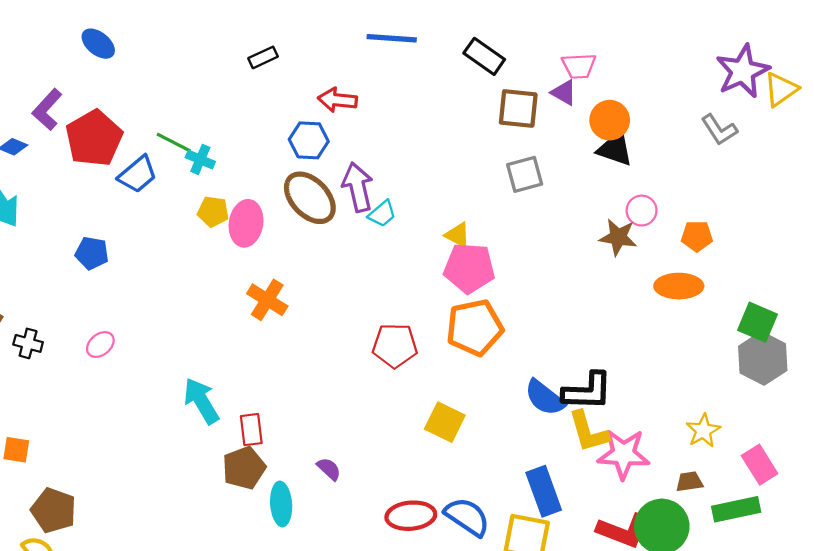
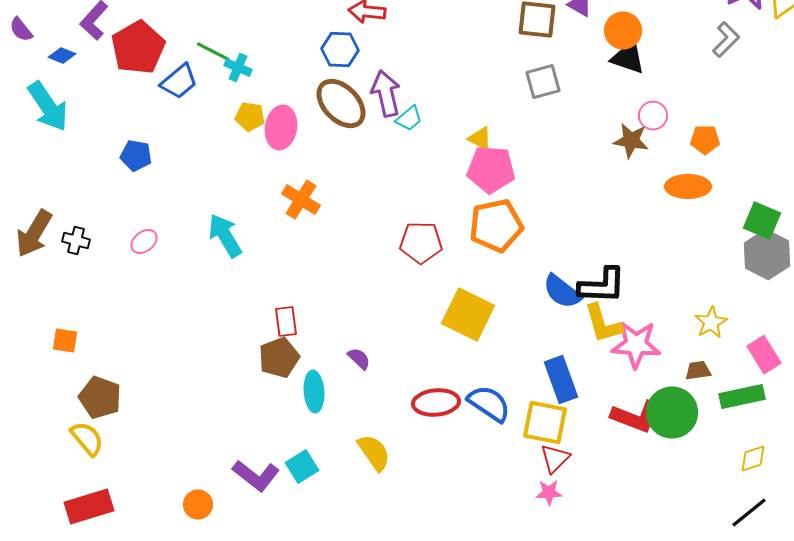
gray L-shape: (719, 130) -> (726, 40), turned -102
cyan arrow: (201, 401) -> (225, 236), moved
yellow square: (445, 422) -> (468, 315), size x1.4

